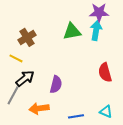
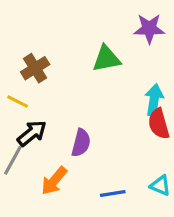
cyan arrow: (96, 30) -> (154, 100), moved
orange arrow: (39, 108) -> (54, 181), turned -42

